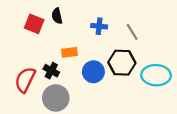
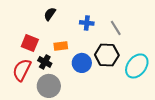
black semicircle: (57, 16) -> (50, 14), turned 48
red square: (34, 24) -> (30, 43), moved
cyan ellipse: (156, 75) -> (137, 66), turned -55

